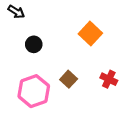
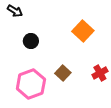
red cross: (109, 79) -> (100, 73), turned 35

